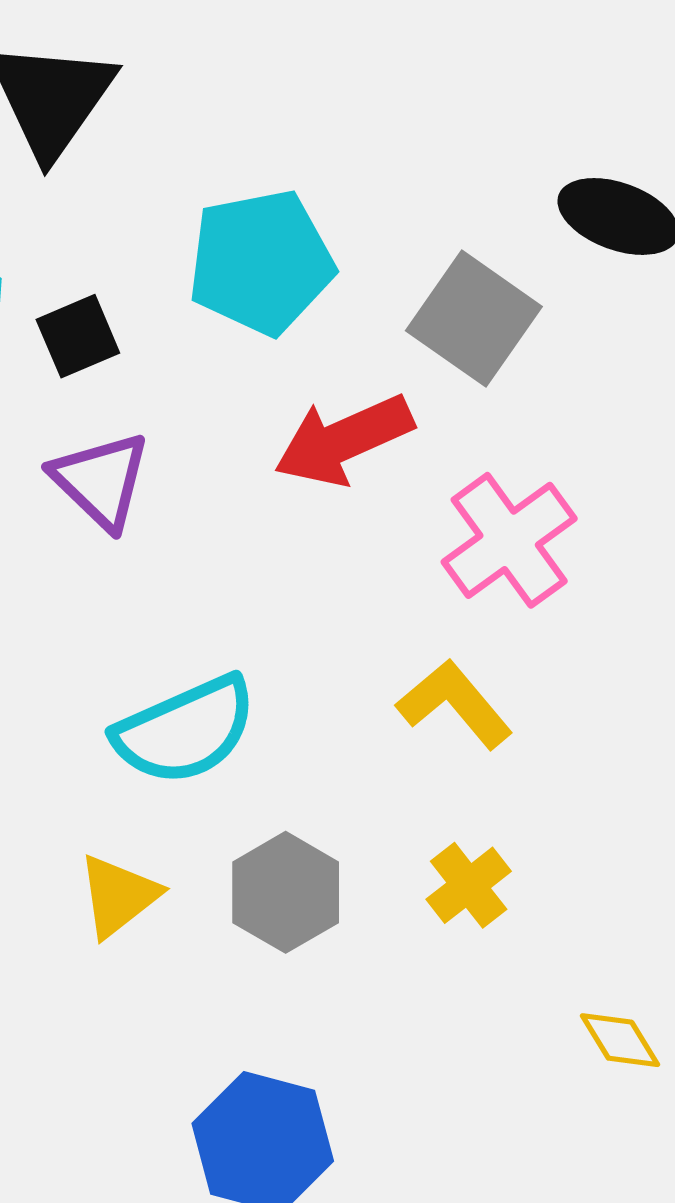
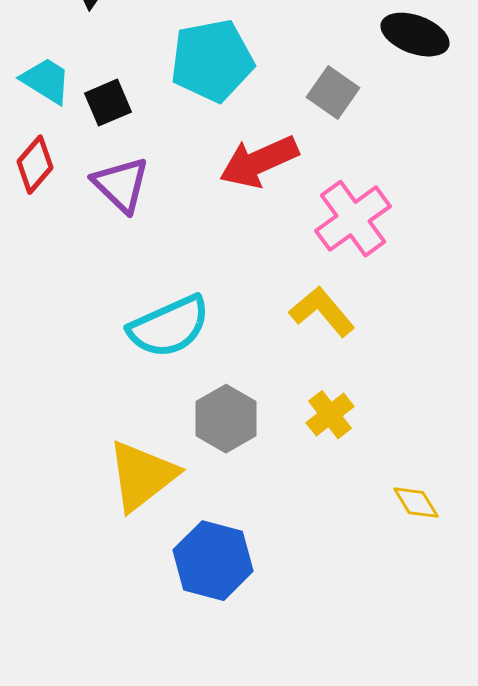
gray square: (474, 319) -> (333, 93), size x0.7
yellow triangle: (118, 896) -> (142, 476), moved, size x1.5

